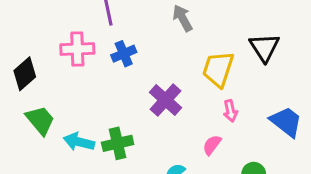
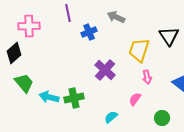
gray arrow: (183, 18) -> (116, 17), turned -36
pink cross: (77, 49) -> (29, 26), moved
blue cross: (124, 54) -> (89, 32), moved

